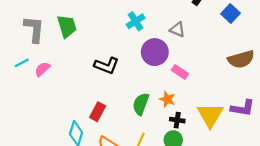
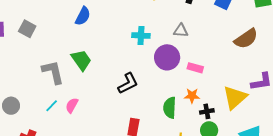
cyan cross: (136, 21) -> (141, 36), turned -36
black L-shape: (106, 66) -> (128, 83), turned -30
yellow triangle: (210, 115) -> (235, 97), turned 36

